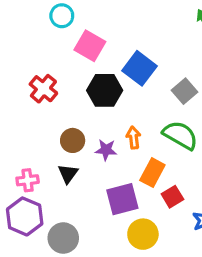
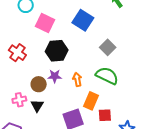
blue square: (140, 68) -> (83, 20), moved
purple star: (106, 150) -> (55, 76), moved
pink cross: (28, 180) -> (19, 100), moved
red square: (172, 197) -> (105, 115), turned 32

